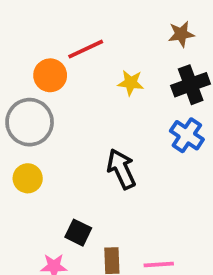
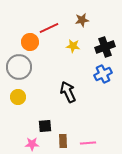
brown star: (181, 34) -> (82, 20), moved
blue cross: (187, 135) -> (103, 74), turned 30
black square: (78, 233) -> (45, 126), turned -32

